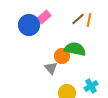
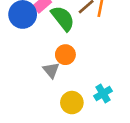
green semicircle: (75, 49) -> (63, 18), moved, turned 40

